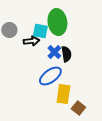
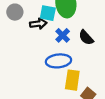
black semicircle: (66, 54) -> (86, 38), moved, turned 147
blue ellipse: (50, 76) -> (58, 61), turned 30

